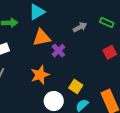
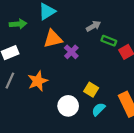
green rectangle: (107, 22) -> (109, 41), moved
orange star: (40, 75) -> (38, 81), moved

